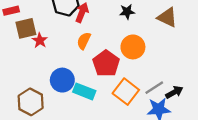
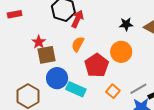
black star: (127, 12) -> (126, 24), moved
brown square: (26, 28) -> (46, 55), moved
orange square: (126, 92) -> (113, 91), size x0.6

